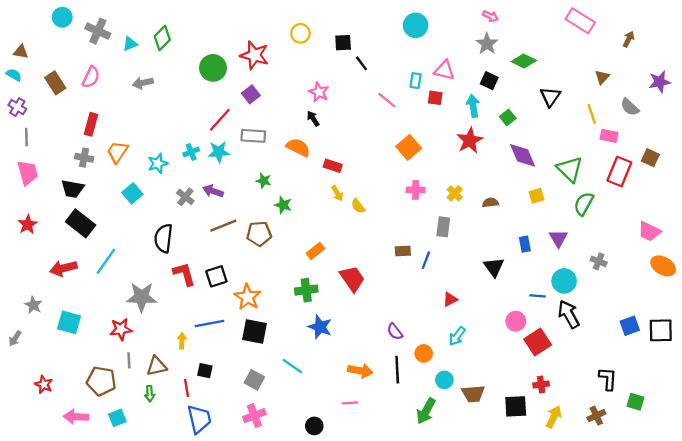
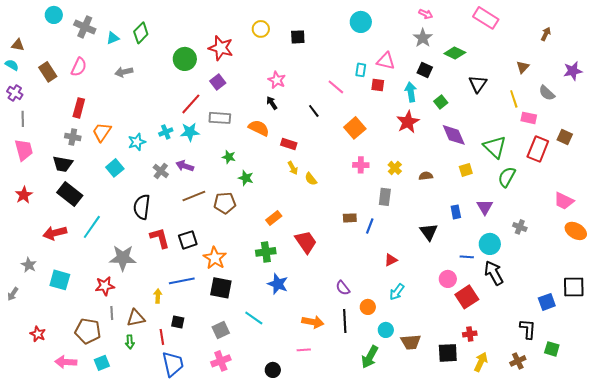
pink rectangle: (580, 21) -> (486, 18), moved
black line: (361, 63) -> (314, 111), moved
blue square: (630, 326) -> (547, 302), moved
gray square: (254, 380) -> (221, 330), turned 36

